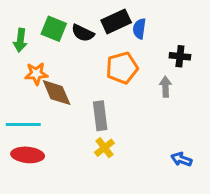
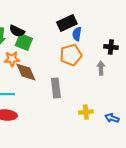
green square: (54, 29) -> (24, 42), moved
blue semicircle: (139, 29) -> (77, 34), moved
black semicircle: (83, 33) -> (17, 31), moved
yellow cross: (104, 148) -> (86, 112), moved, turned 32

